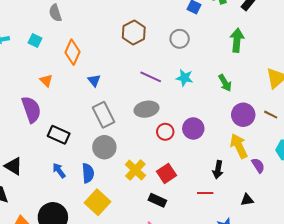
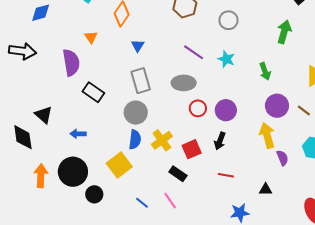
blue arrow: (59, 170) -> (78, 134), moved, turned -63
black arrow: (218, 170) -> (220, 141), moved
blue semicircle: (88, 173) -> (135, 140), moved

